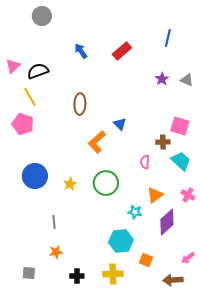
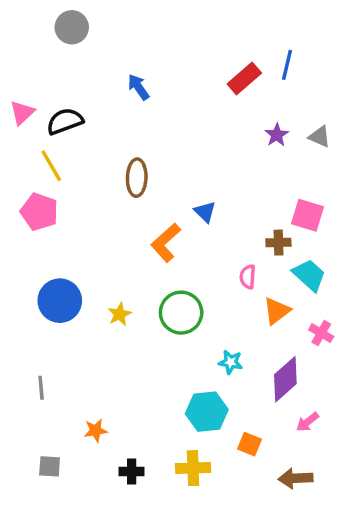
red rectangle: (122, 51) -> (244, 79), moved
orange triangle: (155, 195) -> (277, 311), moved
gray line: (54, 222) -> (41, 388), moved
pink arrow: (188, 258) -> (308, 422), moved

